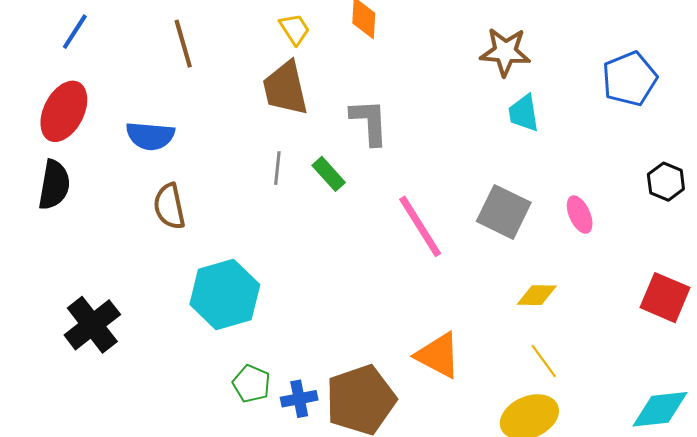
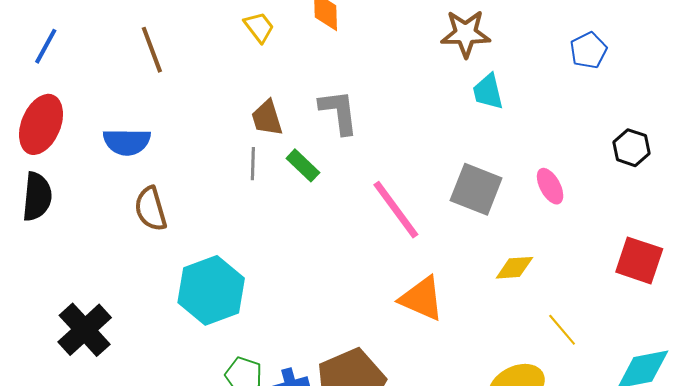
blue pentagon: (630, 79) -> (588, 50), size x0.7
brown trapezoid: (285, 88) -> (267, 118), moved, size x0.7
orange triangle: (438, 355) -> (422, 299), moved
yellow line: (544, 361) -> (562, 330), moved

